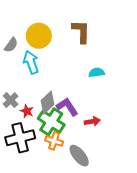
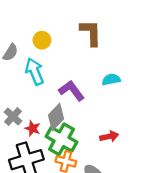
yellow circle: (39, 36) -> (42, 40), size x0.6
purple L-shape: (67, 107) -> (71, 91), moved

